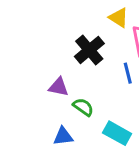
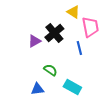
purple triangle: (59, 87) -> (34, 41), moved, turned -40

